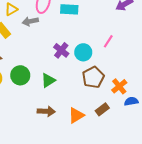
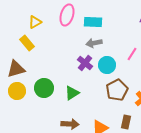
gray arrow: (30, 21) -> (94, 43), moved
brown rectangle: (102, 109) -> (126, 122), turned -40

